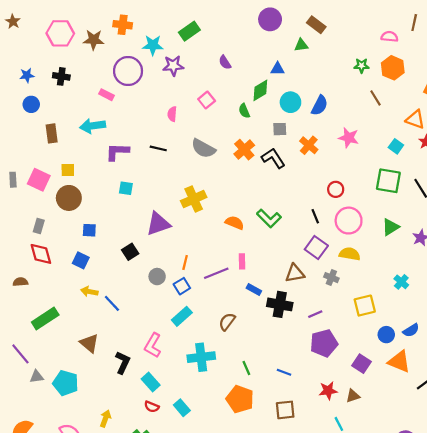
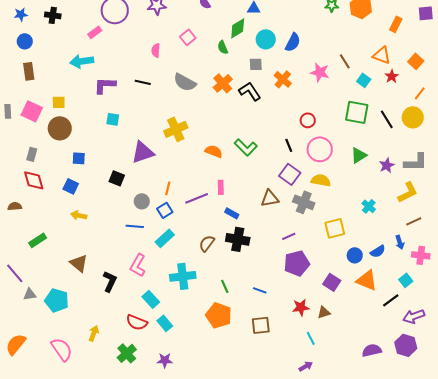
pink rectangle: (107, 95) -> (95, 32), turned -64
brown line: (375, 98) -> (345, 61), moved
brown rectangle: (52, 133) -> (29, 71), moved
black square: (130, 252) -> (117, 178), turned -35
gray cross: (331, 278) -> (304, 202), size x1.5
blue line: (112, 303) -> (135, 226), moved, turned -42
black cross: (280, 304) -> (238, 239), moved
green rectangle: (45, 318) -> (38, 240), size x0.7
cyan rectangle: (151, 382) -> (151, 299), moved
red semicircle: (152, 407) -> (137, 322), size x1.5

